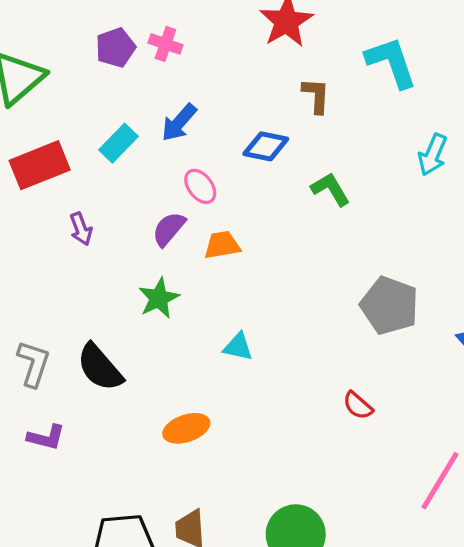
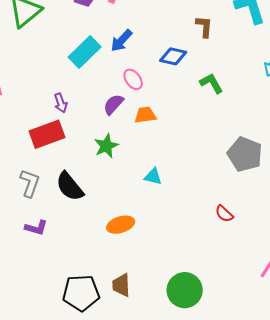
cyan rectangle: (118, 143) -> (85, 52), size x1.4
red rectangle: (40, 165) -> (47, 134), moved

